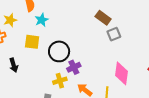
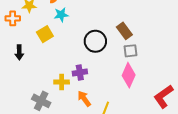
yellow square: (32, 42) -> (45, 34), turned 35
black circle: (59, 51) -> (95, 41), moved
pink diamond: (122, 73) -> (129, 75), moved

